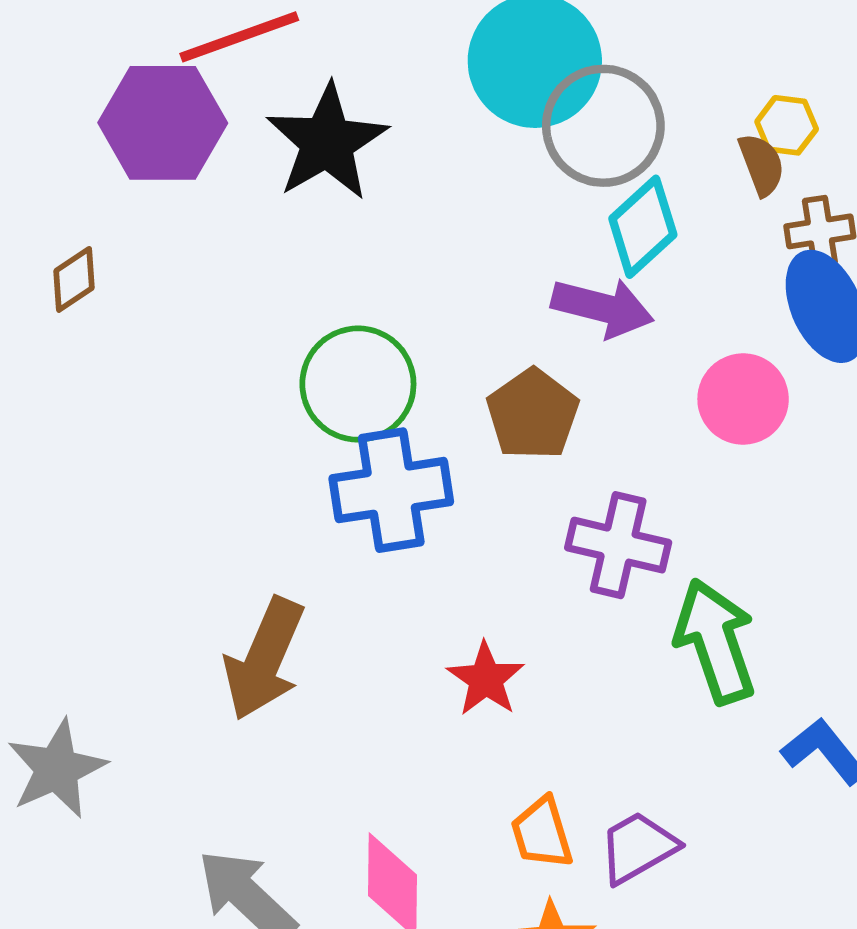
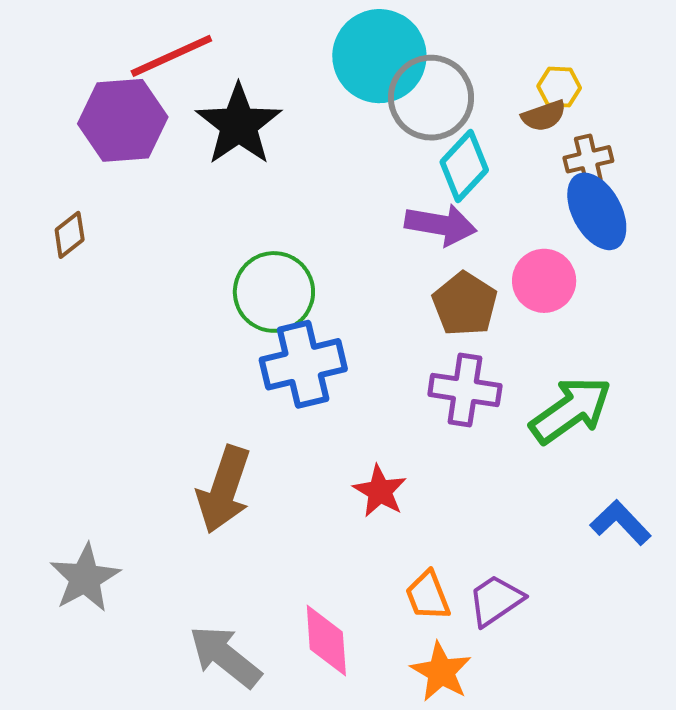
brown semicircle: (762, 165) -> (544, 116), turned 96
brown pentagon: (533, 414) -> (465, 304), moved
green arrow: (715, 641) -> (571, 410), moved, turned 78

